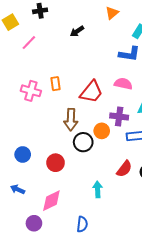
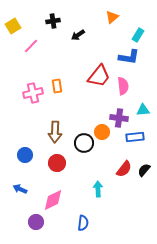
black cross: (40, 11) -> (53, 21), moved
pink semicircle: (123, 84) -> (123, 86), turned 72
pink cross: (31, 91) -> (33, 93), turned -30
red trapezoid: (91, 92) -> (99, 76), moved
brown arrow: (71, 120) -> (55, 132), moved

